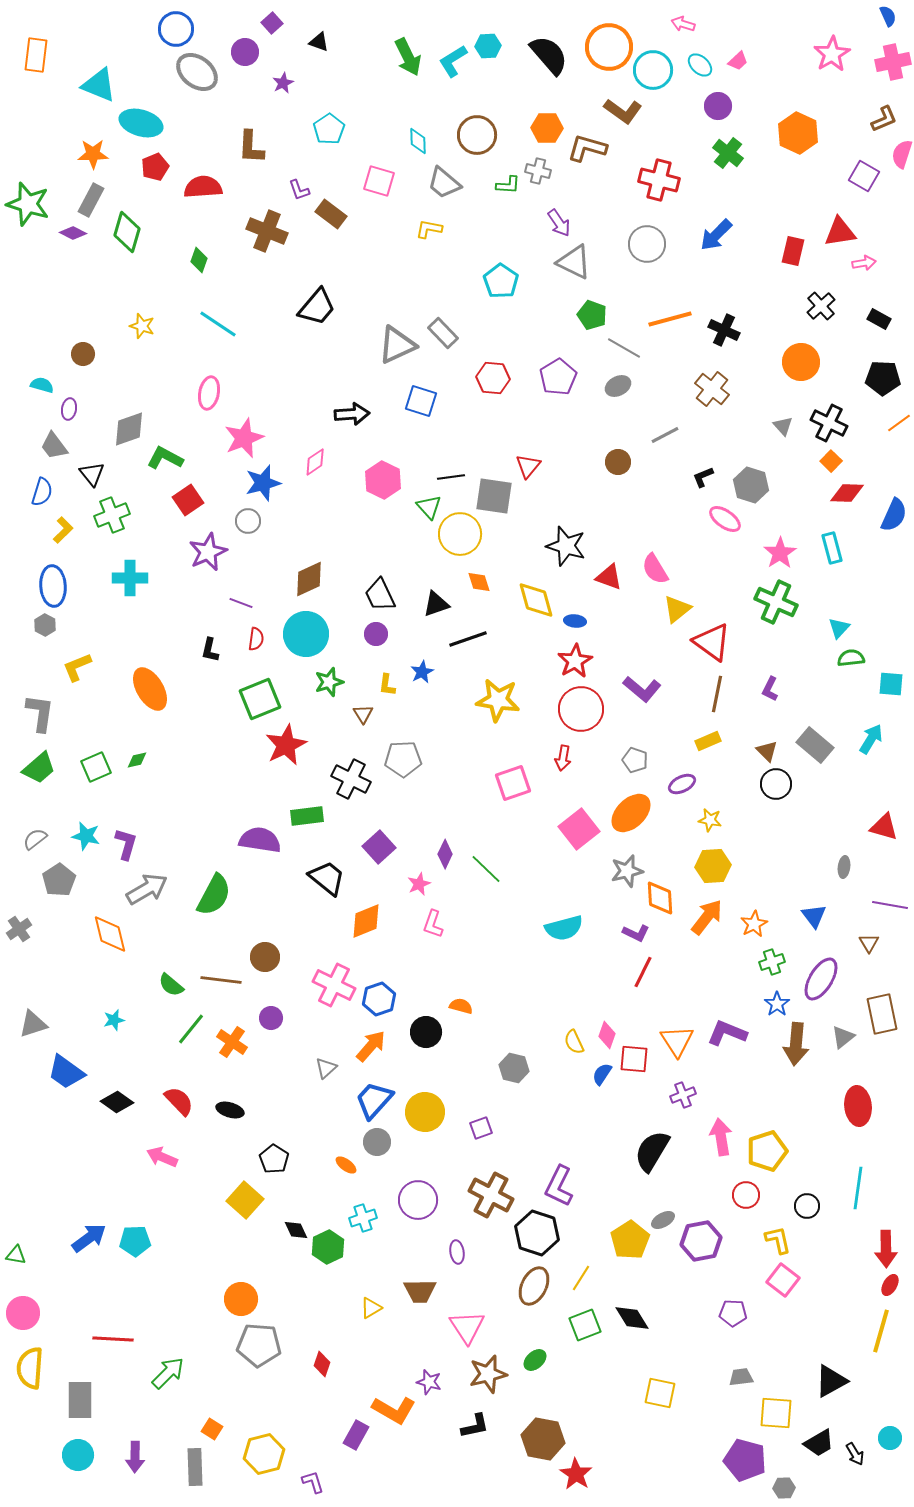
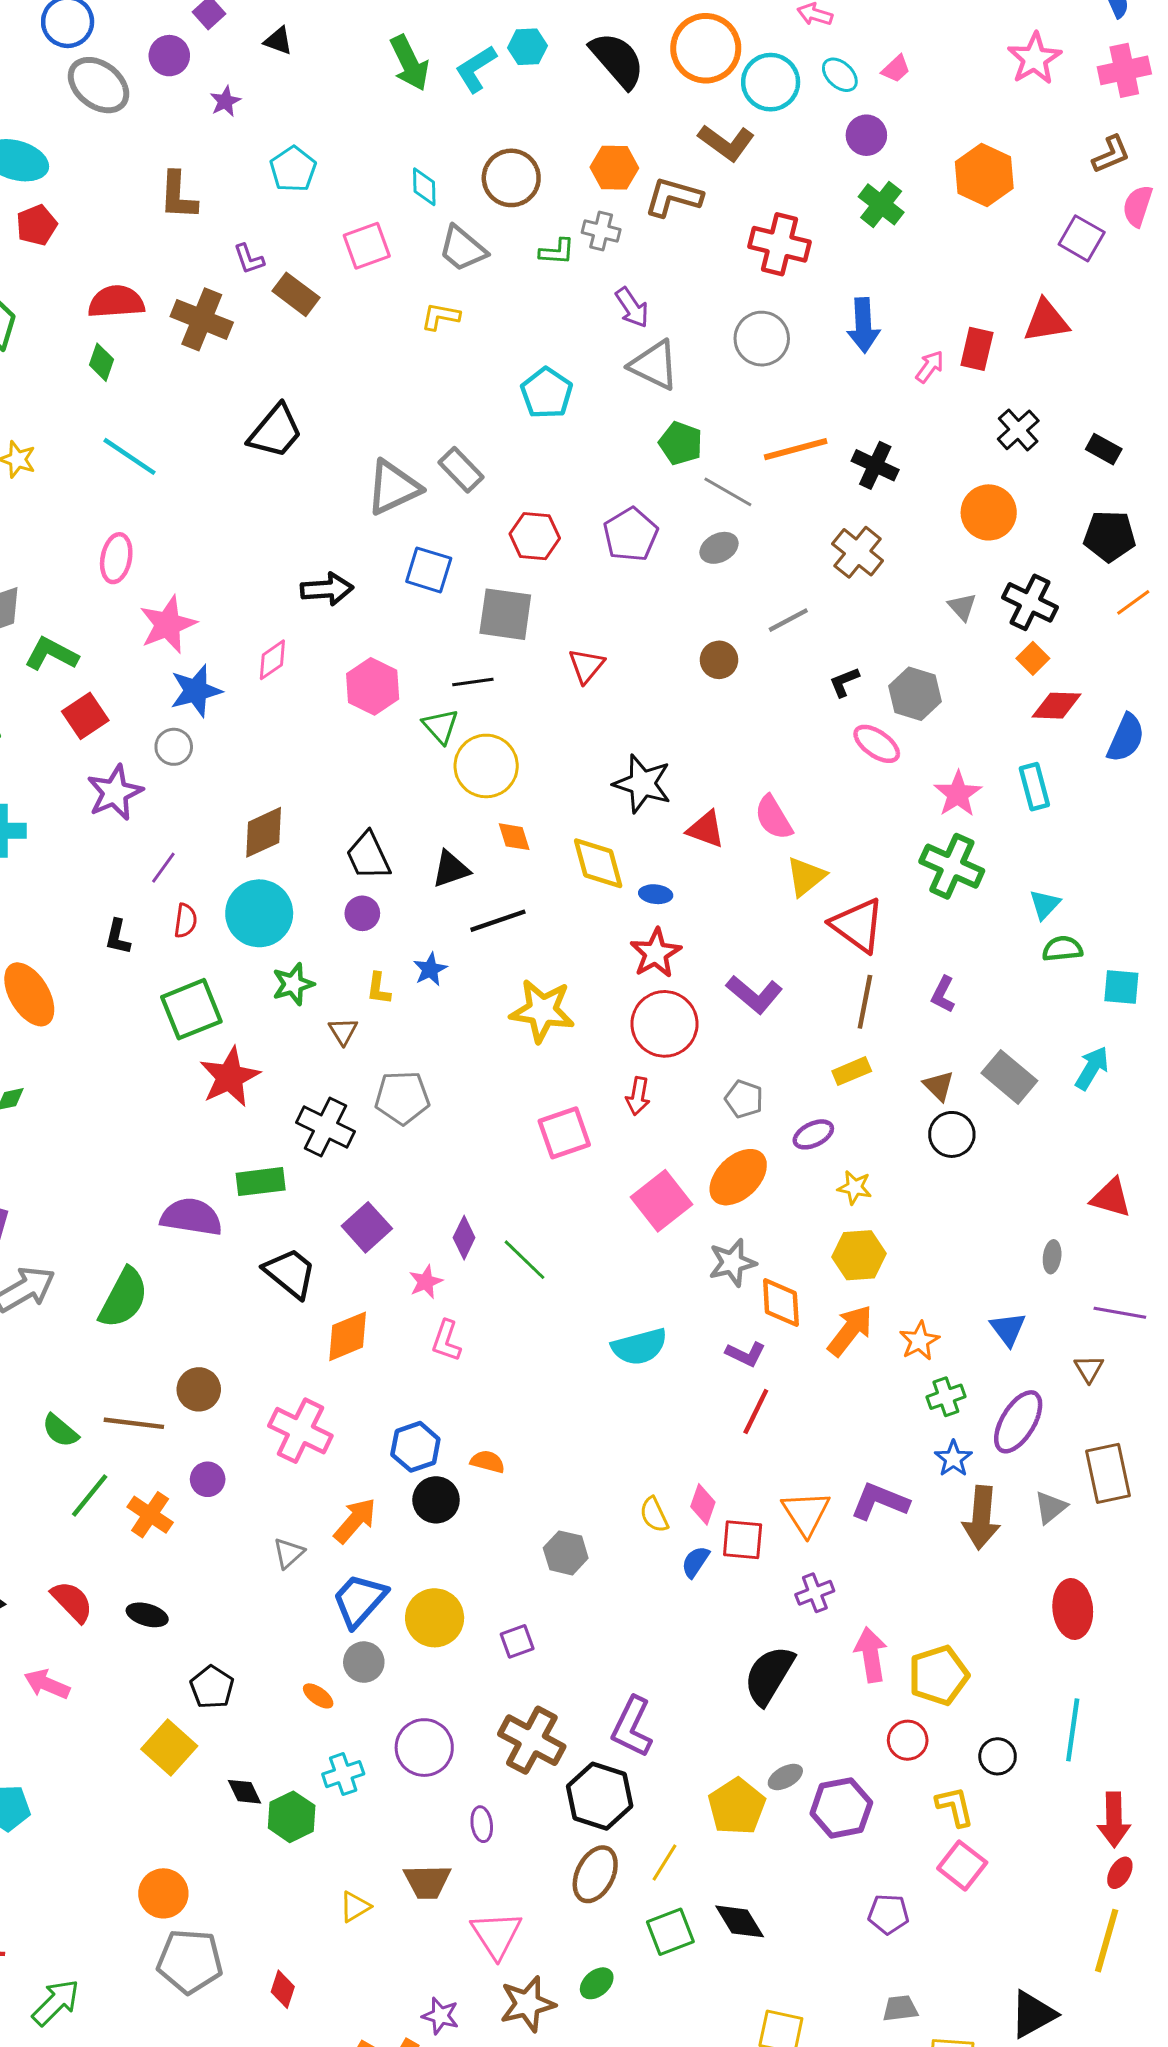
pink square: (379, 181) -> (367, 246), turned -36
red semicircle: (203, 187) -> (116, 302), moved
blue arrow: (716, 235) -> (863, 325), turned -48
pink arrow: (864, 263) -> (930, 367), moved, turned -45
gray square: (494, 496) -> (505, 614), moved
purple line: (241, 603) -> (163, 868), turned -75
blue hexagon: (379, 999) -> (415, 1447), moved

